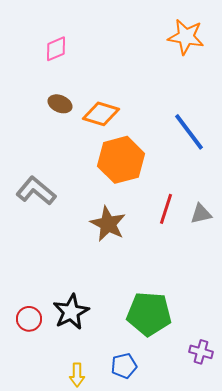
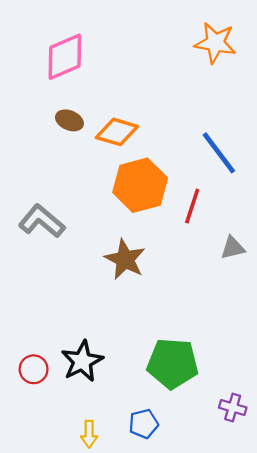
pink diamond: (56, 49) -> (65, 57), size x1.6
red line: (166, 209) -> (192, 206), moved

